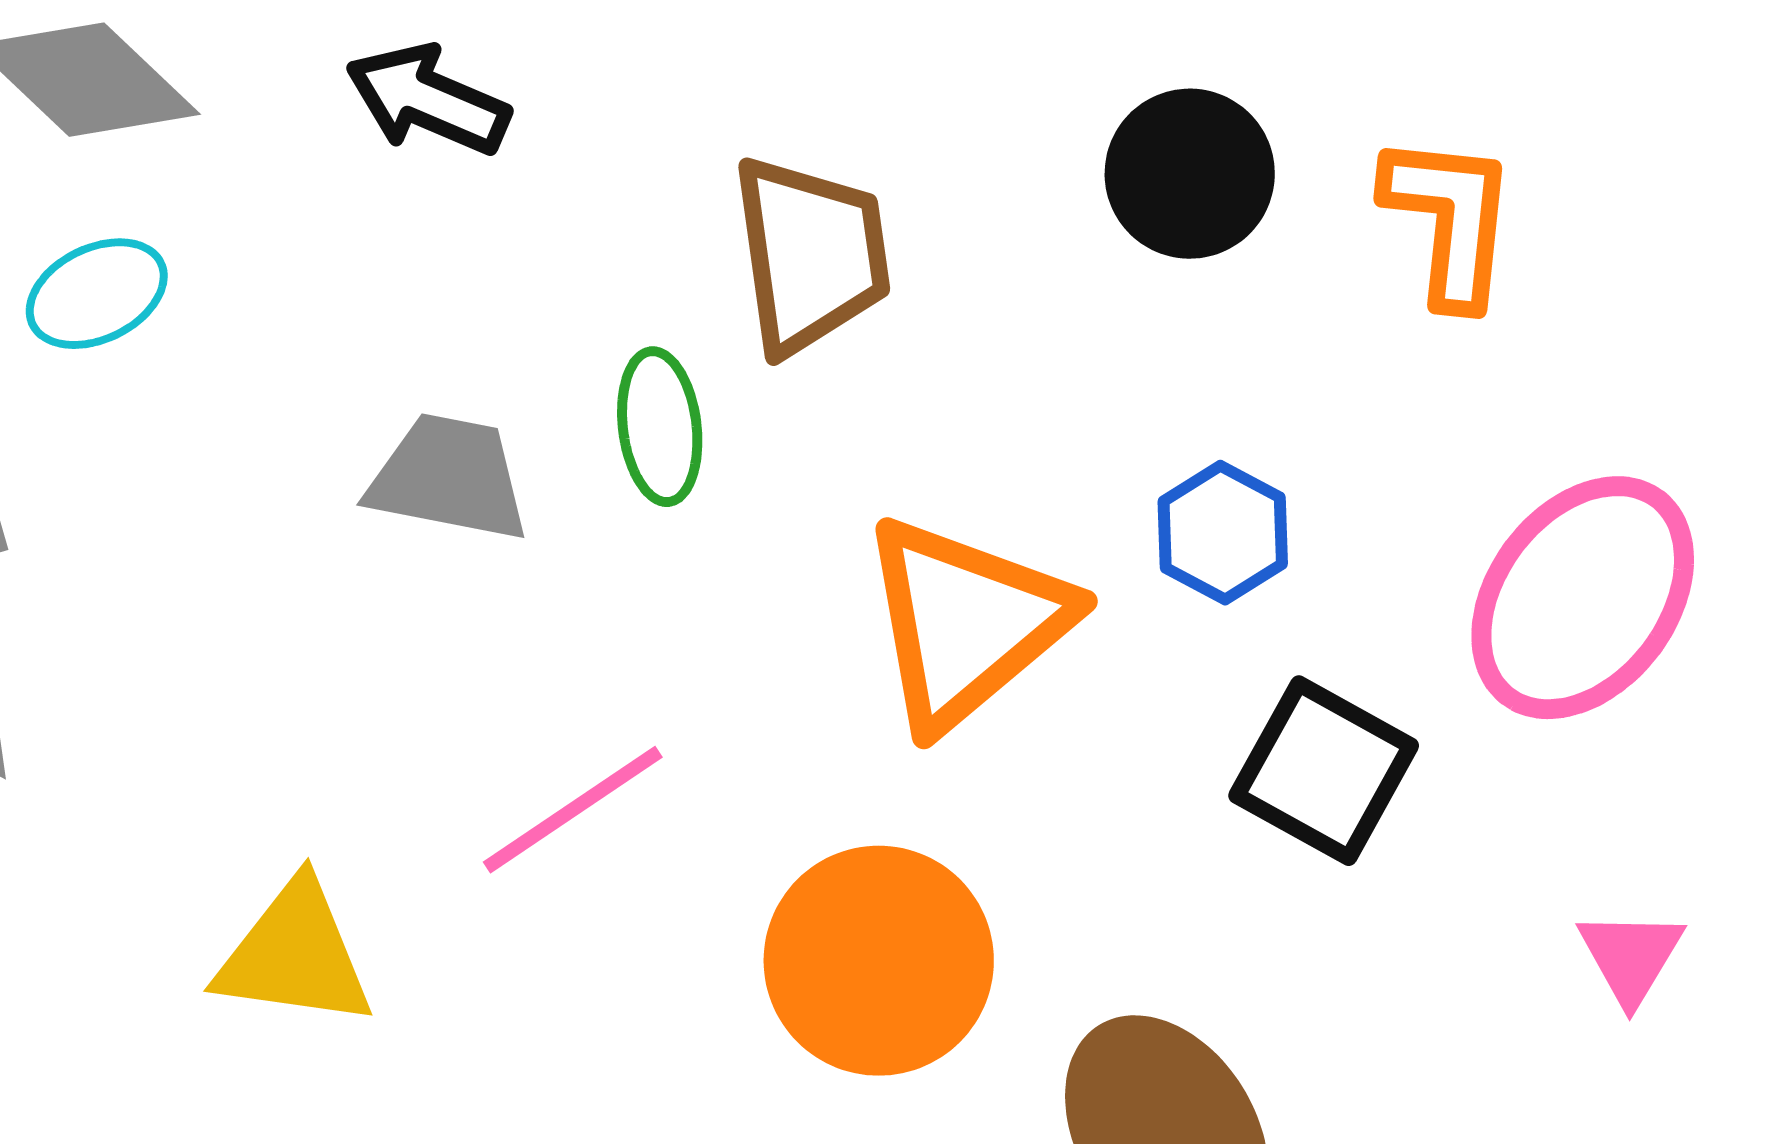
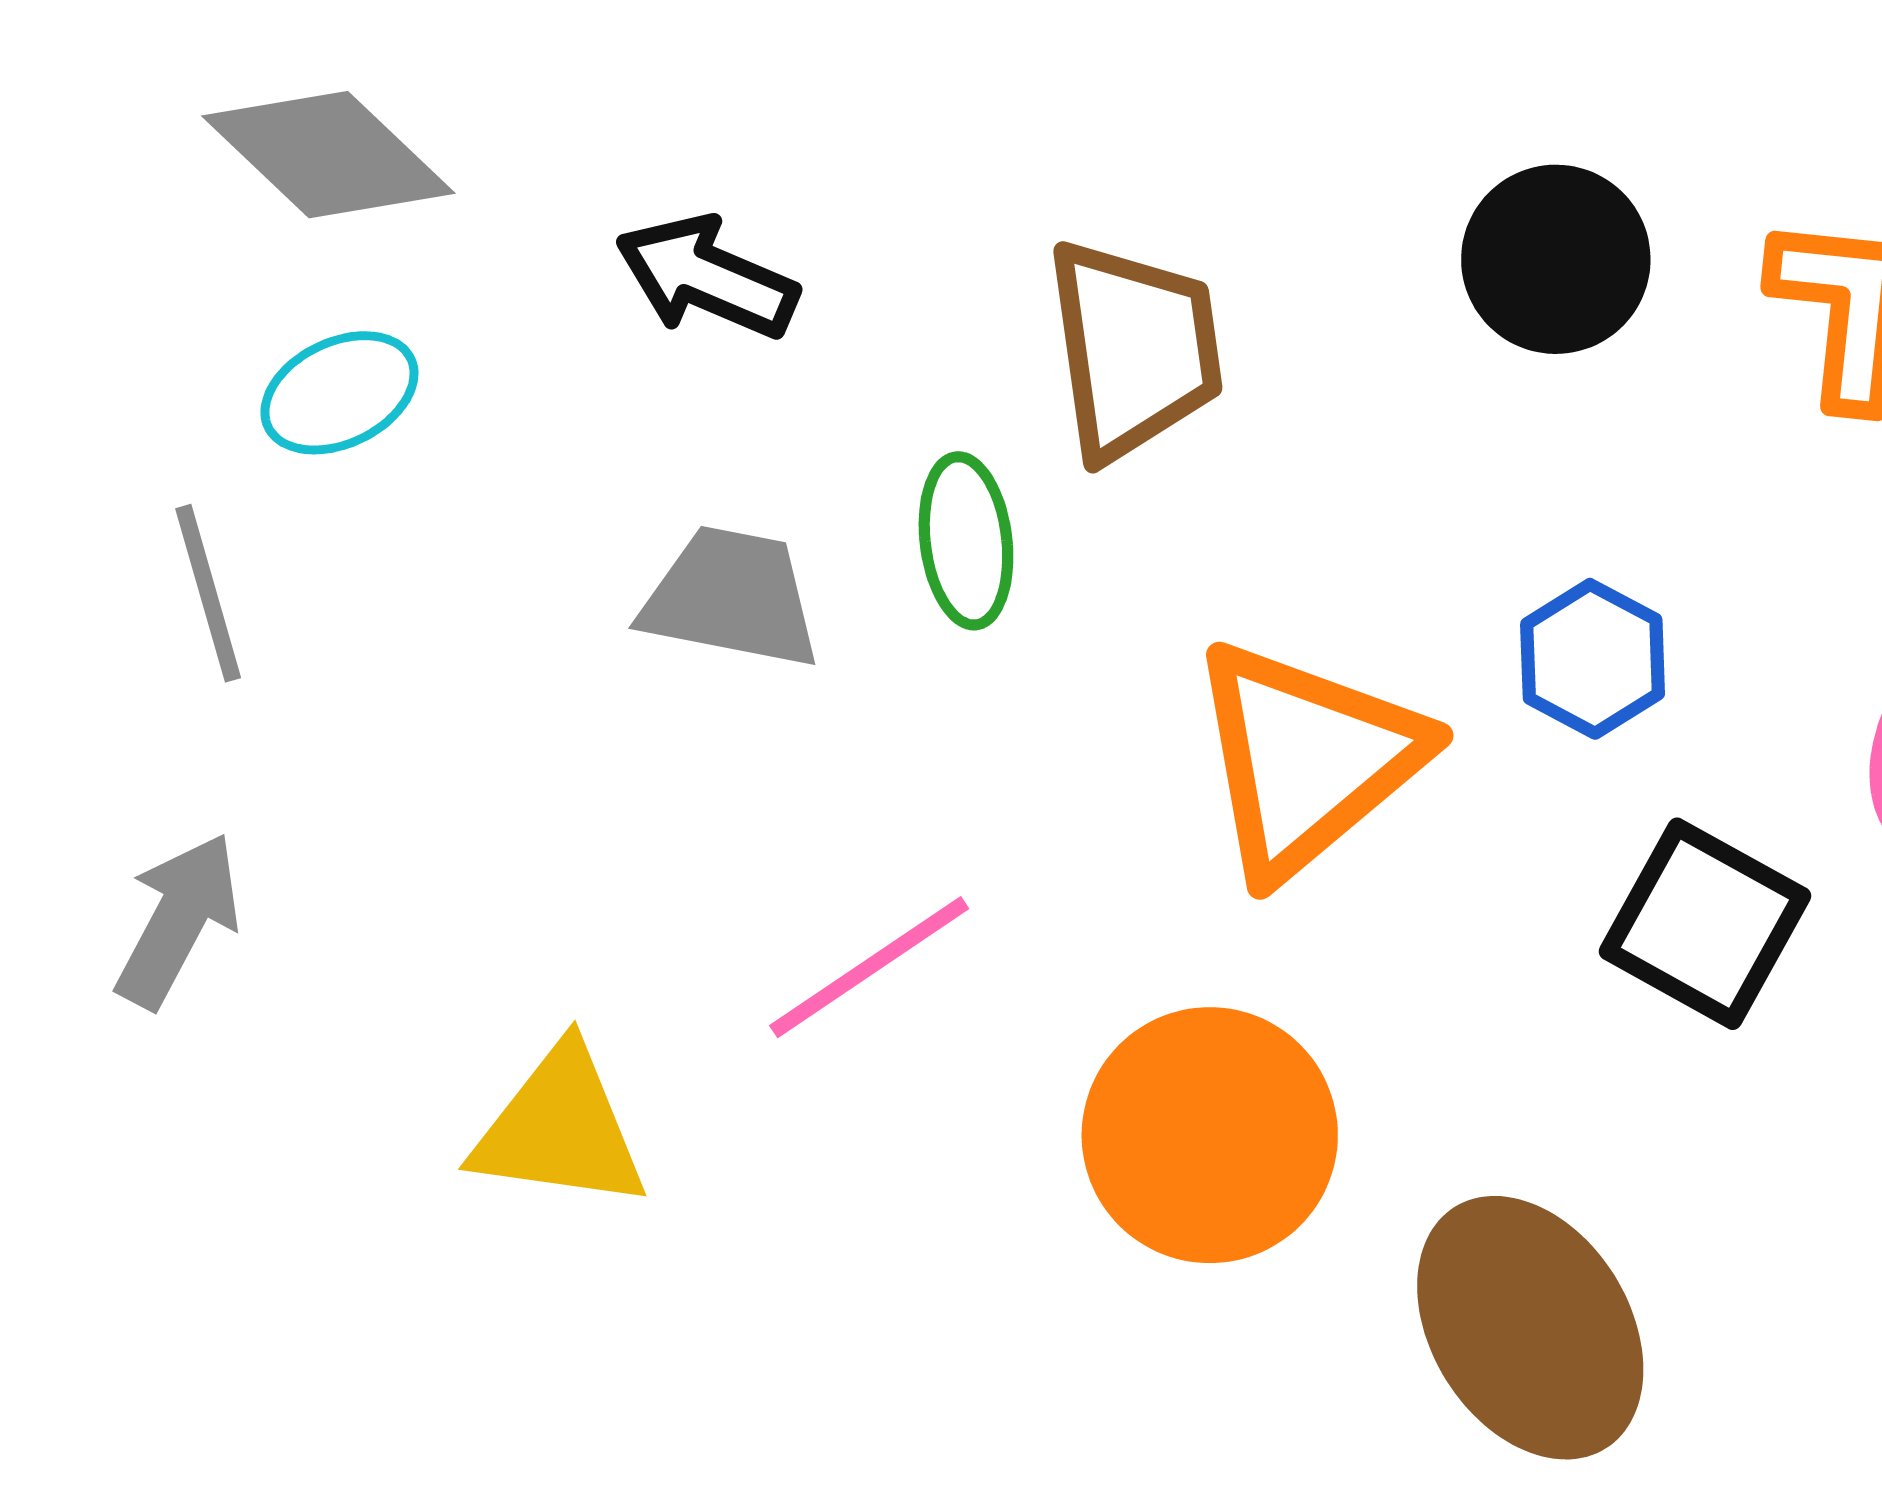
black arrow: (428, 100) -> (707, 277), moved

